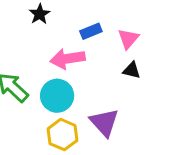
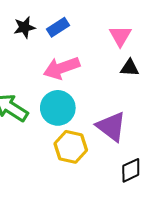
black star: (40, 14) -> (24, 27), turned 30
blue rectangle: (91, 31) -> (58, 27), moved

